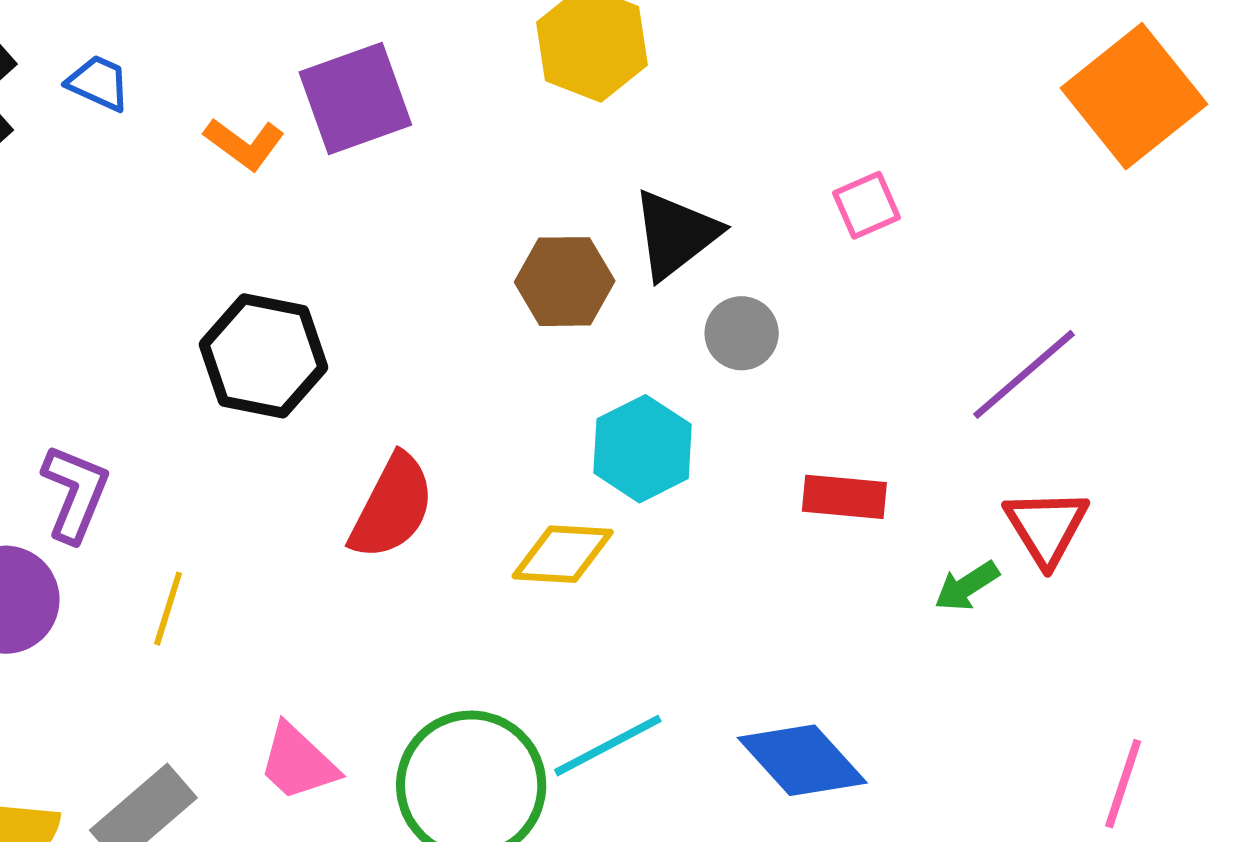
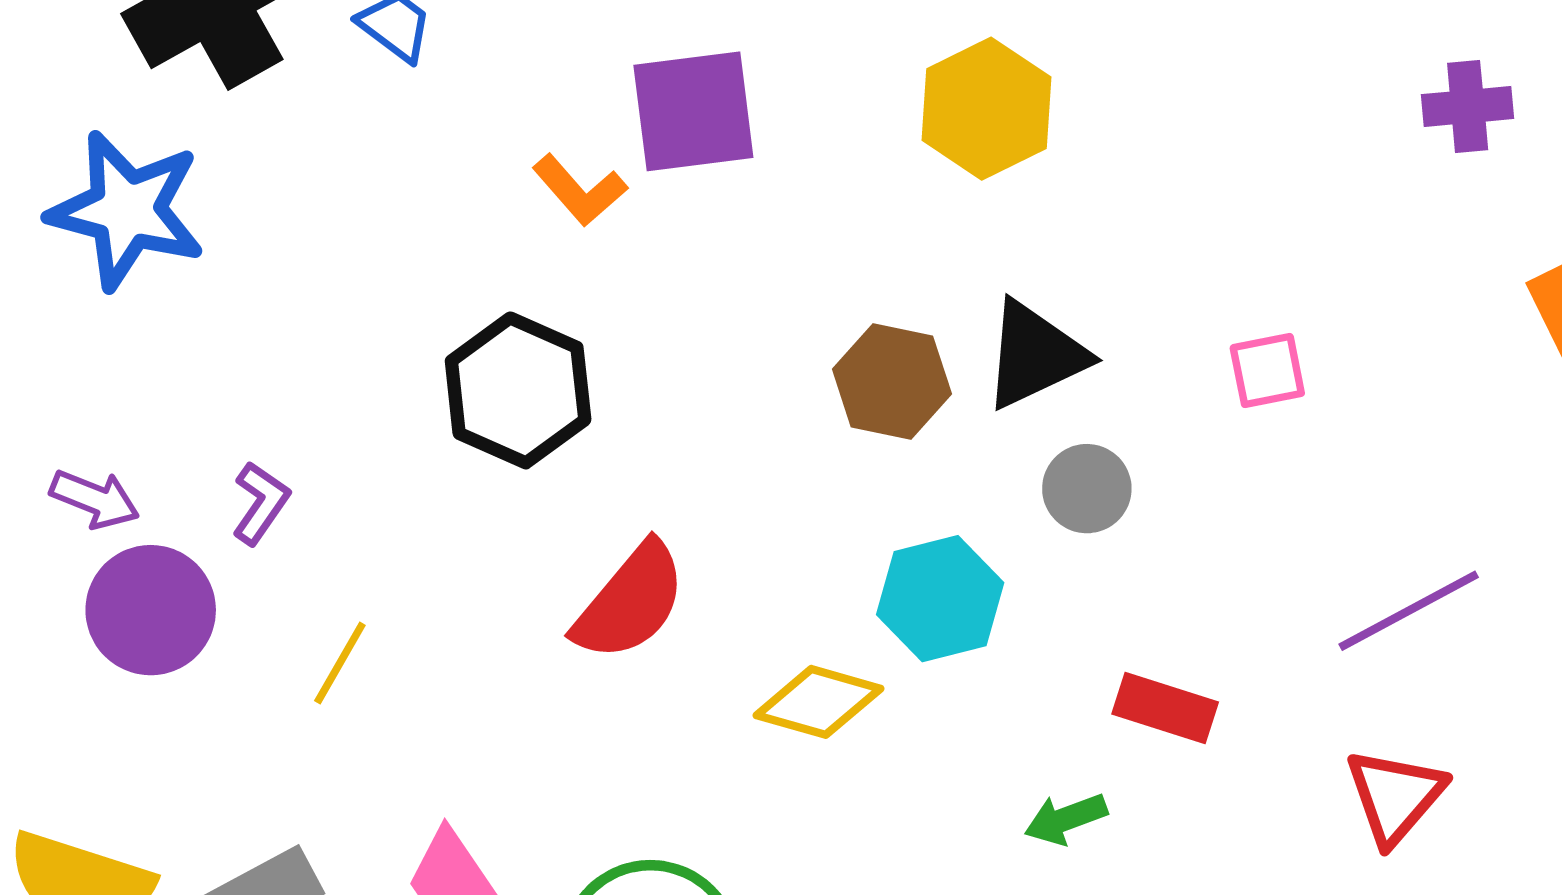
orange L-shape: (244, 144) -> (580, 190), moved
purple L-shape: (75, 493) -> (261, 503), size x0.7
green arrow: (967, 586) -> (1066, 819), moved

